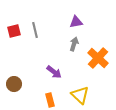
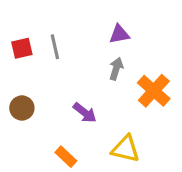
brown circle: (14, 84) -> (22, 108), moved
yellow triangle: (80, 95) -> (126, 149), turned -30
orange rectangle: (50, 100) -> (66, 157), moved, turned -32

